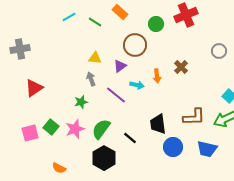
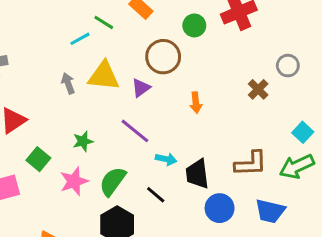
cyan line: (69, 17) -> (80, 39), moved
yellow triangle: (95, 58) -> (104, 76), size x1.6
brown cross: (181, 67) -> (258, 89), moved
gray arrow: (91, 79) -> (68, 83), moved
cyan arrow: (137, 85) -> (166, 159), moved
green square: (51, 127) -> (38, 159), moved

